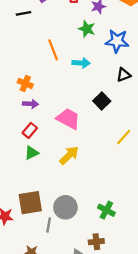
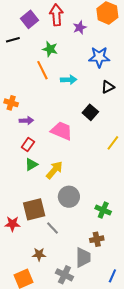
green star: (87, 29) -> (50, 49), moved
orange cross: (25, 83) -> (11, 103), moved
yellow arrow: (69, 155) -> (54, 170), moved
gray circle: (65, 207) -> (69, 197), moved
gray line: (49, 225) -> (53, 228), turned -48

